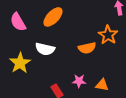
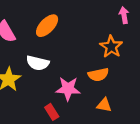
orange semicircle: (87, 48) -> (98, 75), moved
pink star: (79, 81) -> (68, 89), moved, size x1.5

